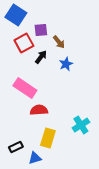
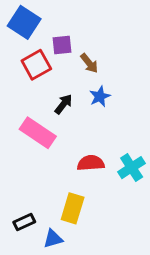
black arrow: (41, 57) -> (64, 104), moved
red semicircle: (39, 110) -> (91, 163), moved
cyan cross: (81, 125) -> (132, 168), moved

